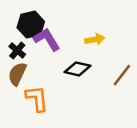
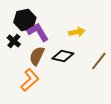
brown semicircle: (17, 74) -> (37, 56), moved
orange L-shape: (37, 98) -> (30, 80), turned 55

